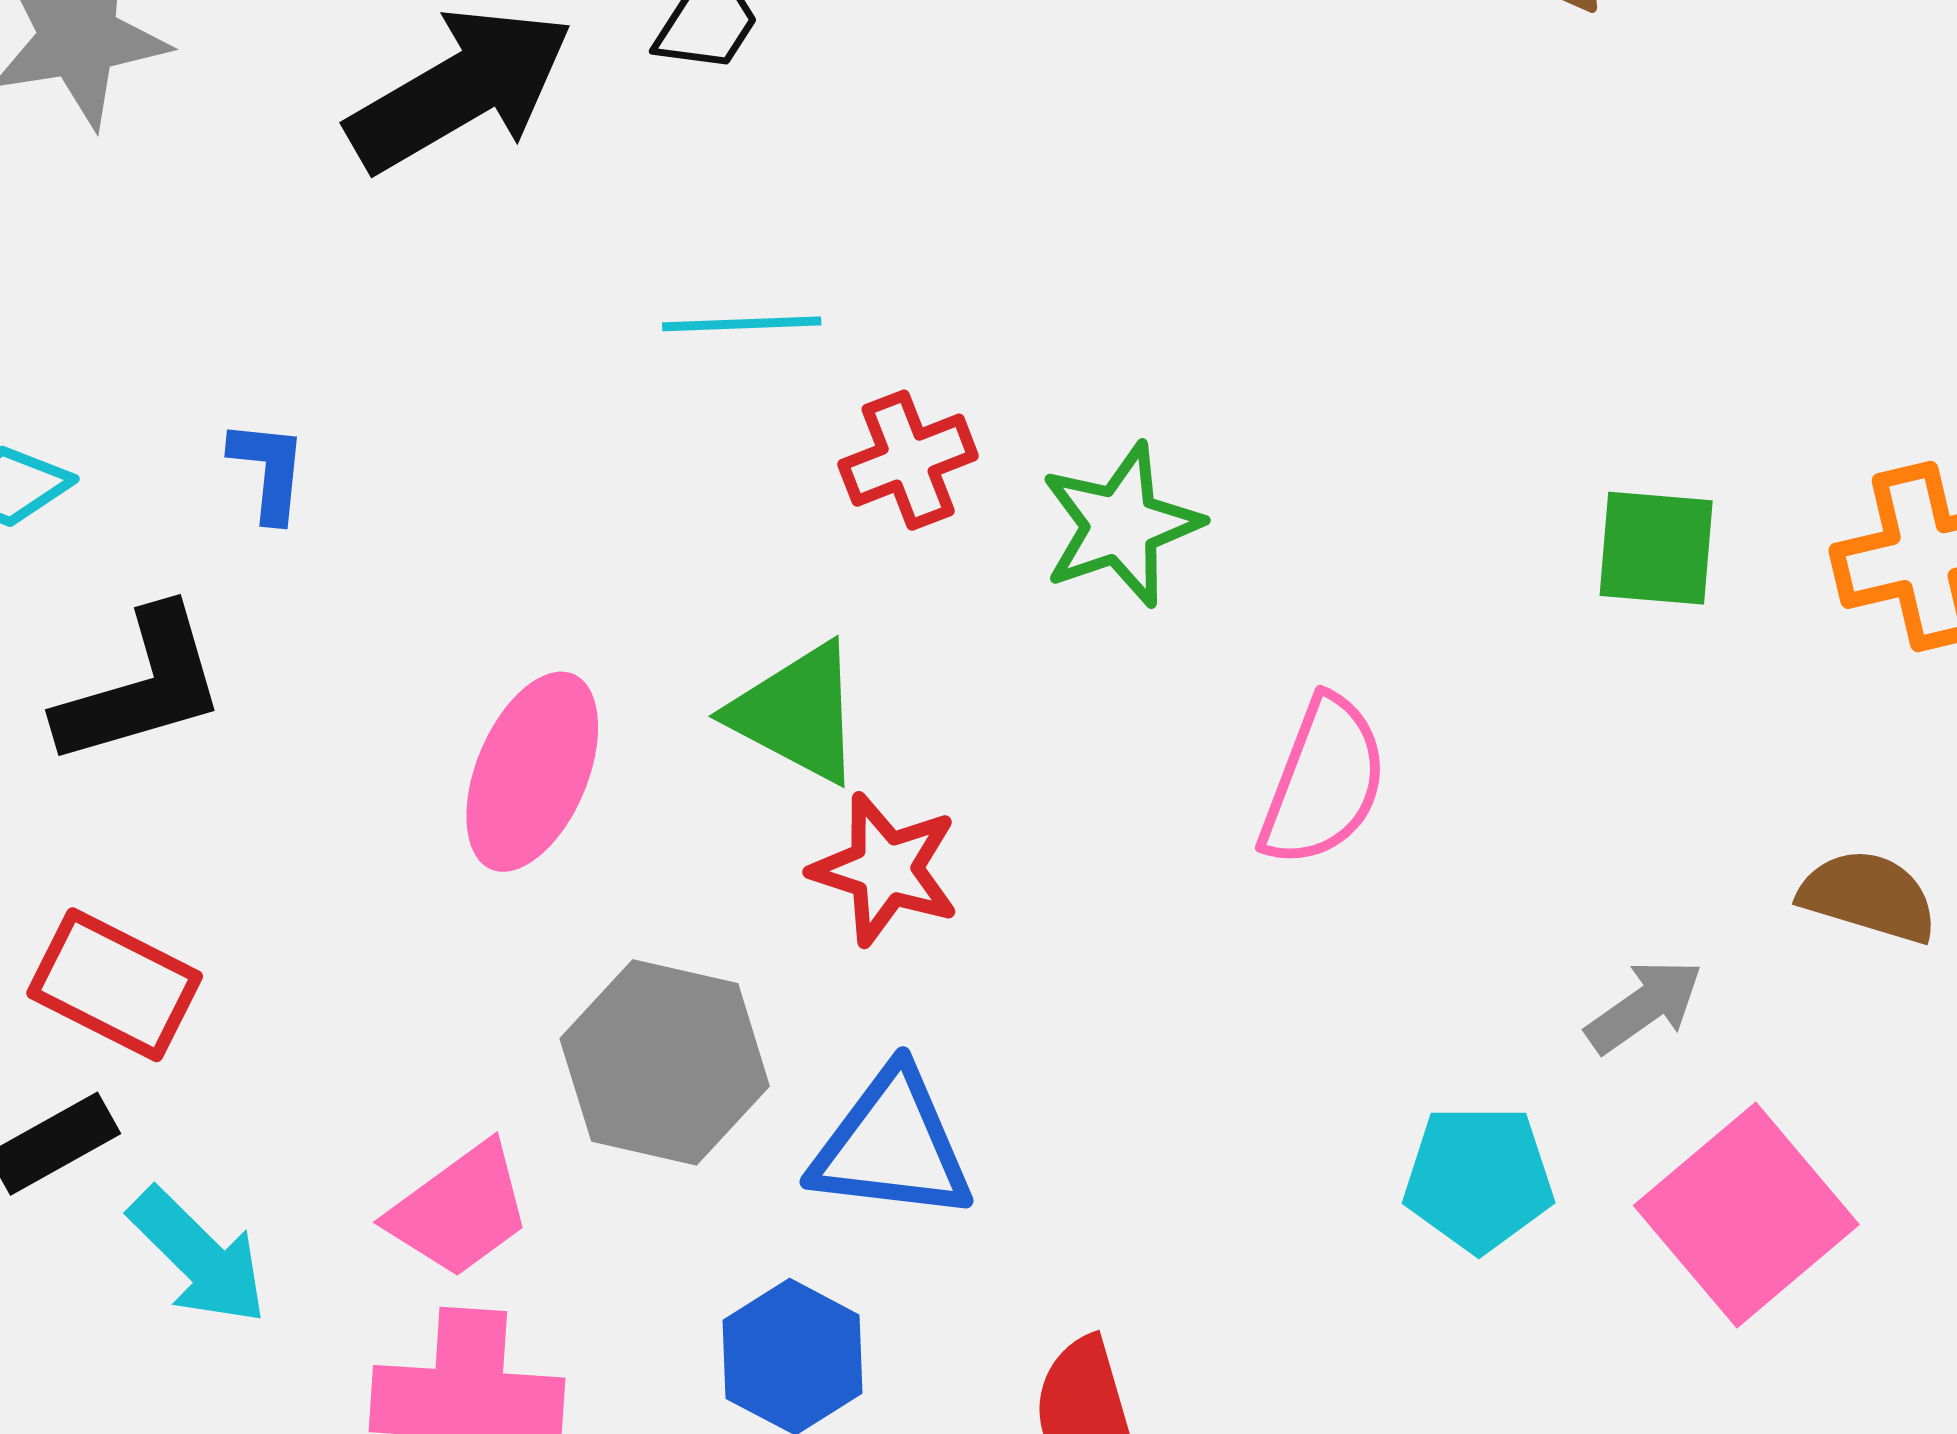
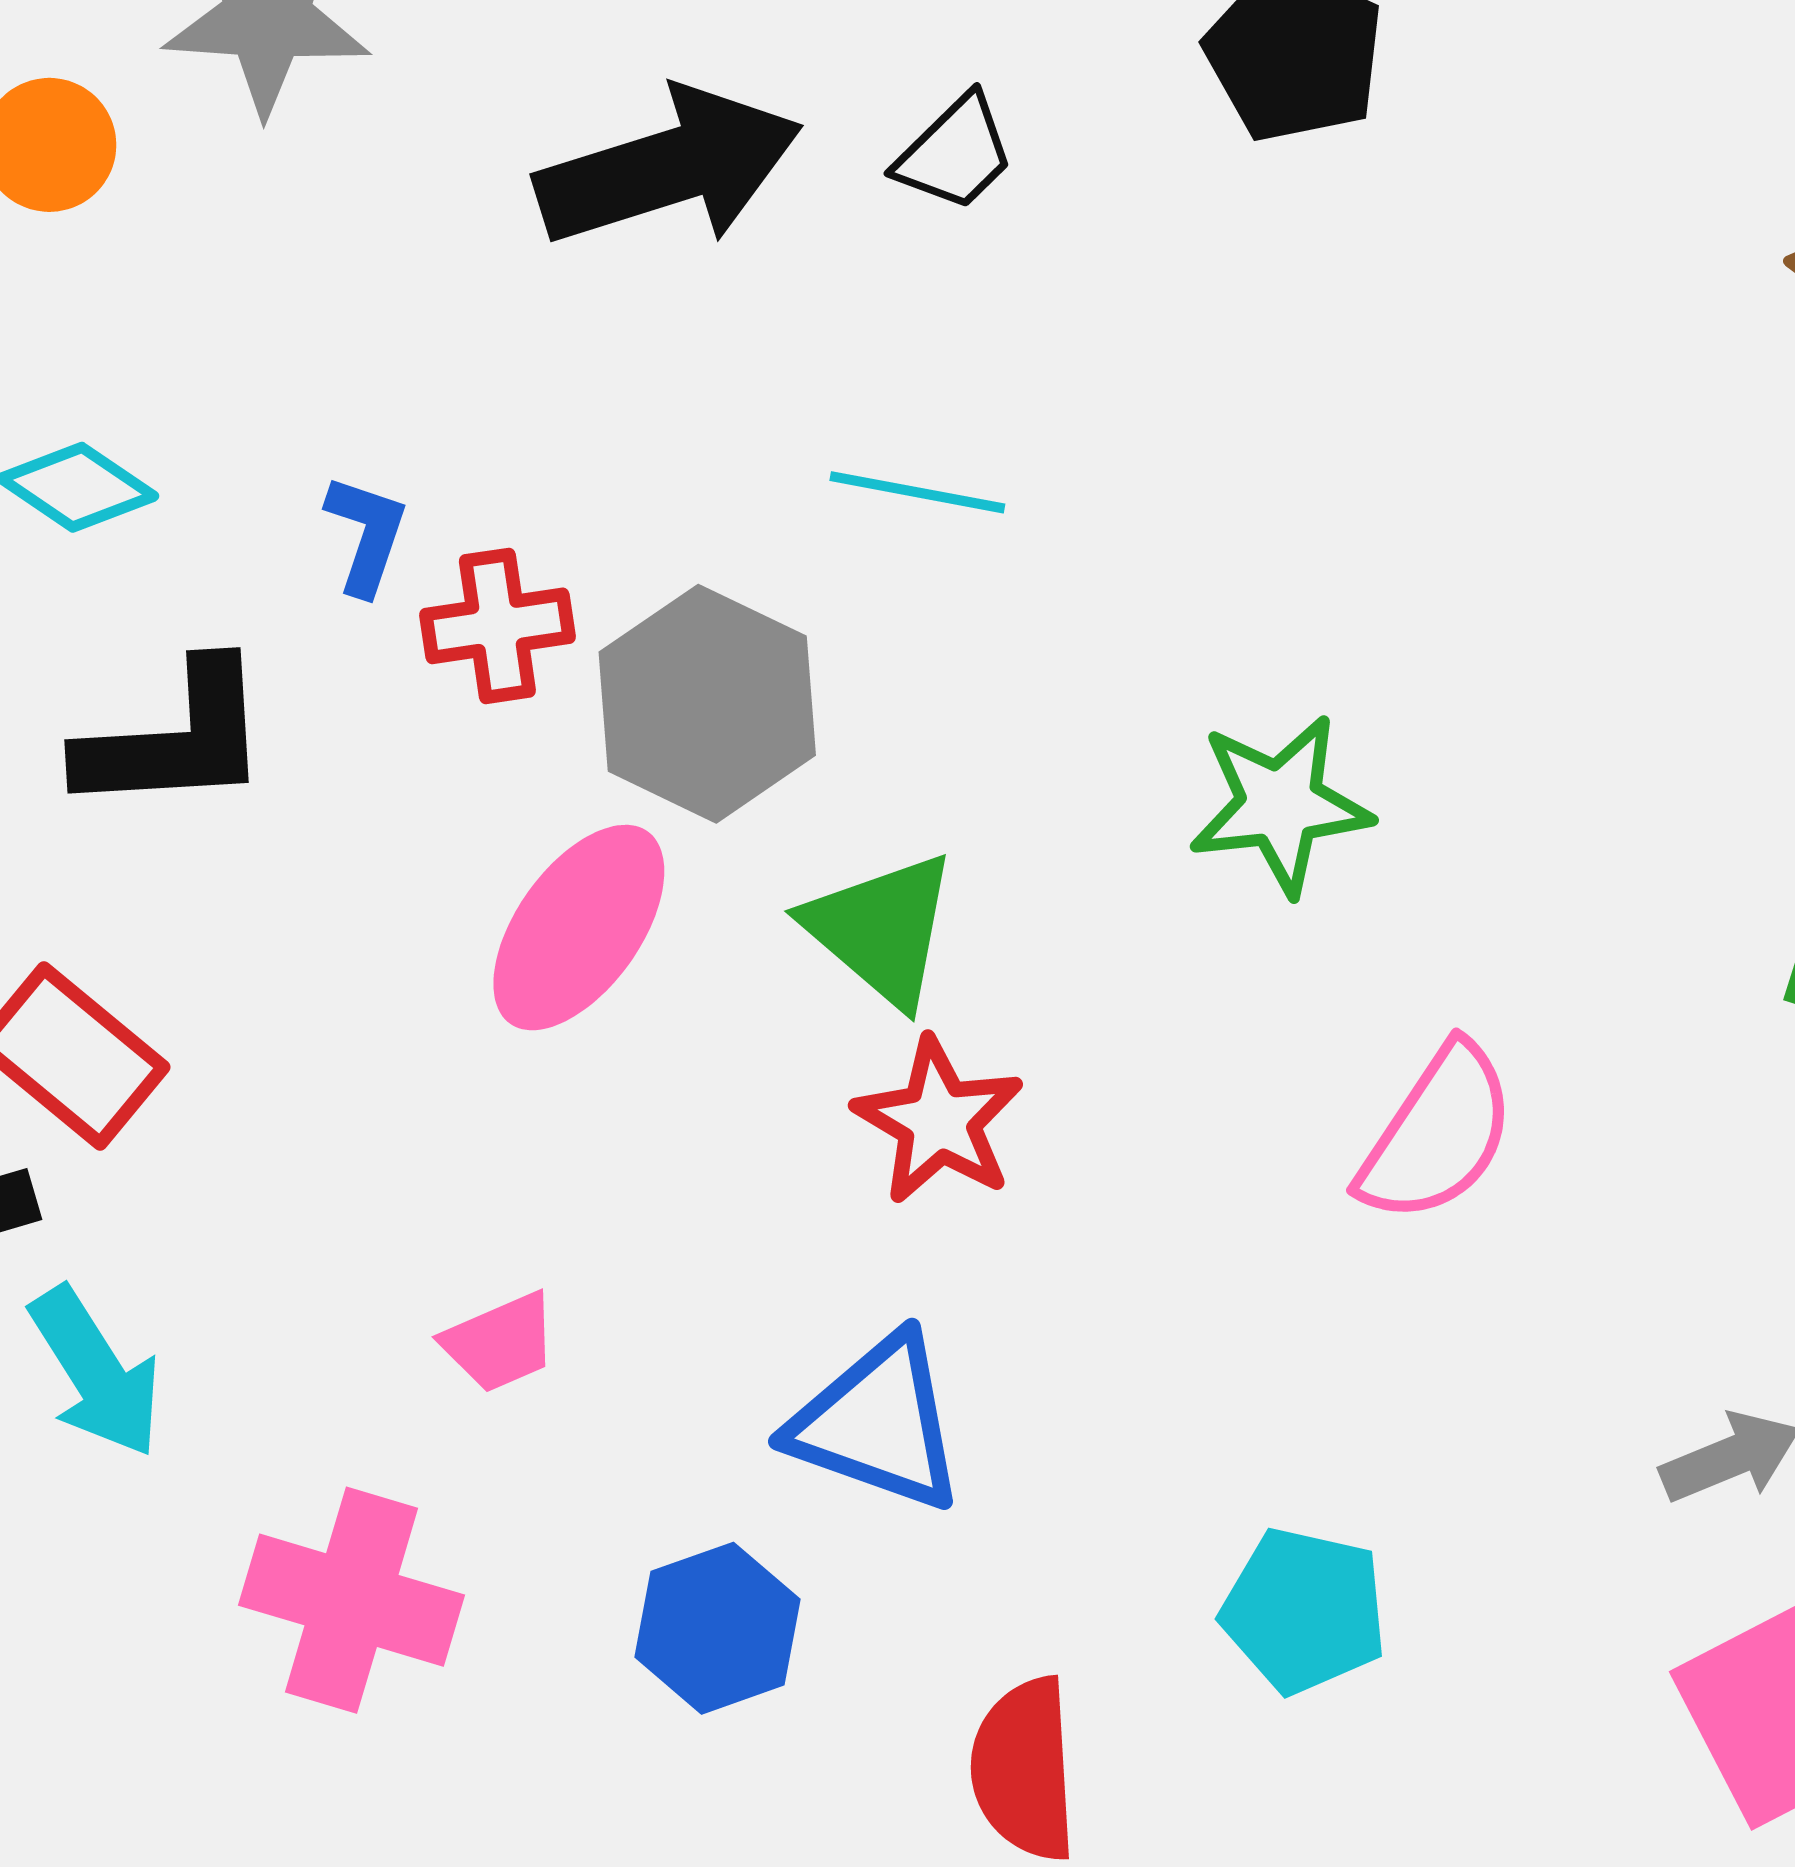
red cross: (908, 460) -> (497, 626), moved
gray hexagon: (665, 1062) -> (707, 704), moved
cyan pentagon: (1479, 1178) -> (1304, 1611), moved
pink trapezoid: (460, 1210) -> (500, 1342), moved, size x0.7

